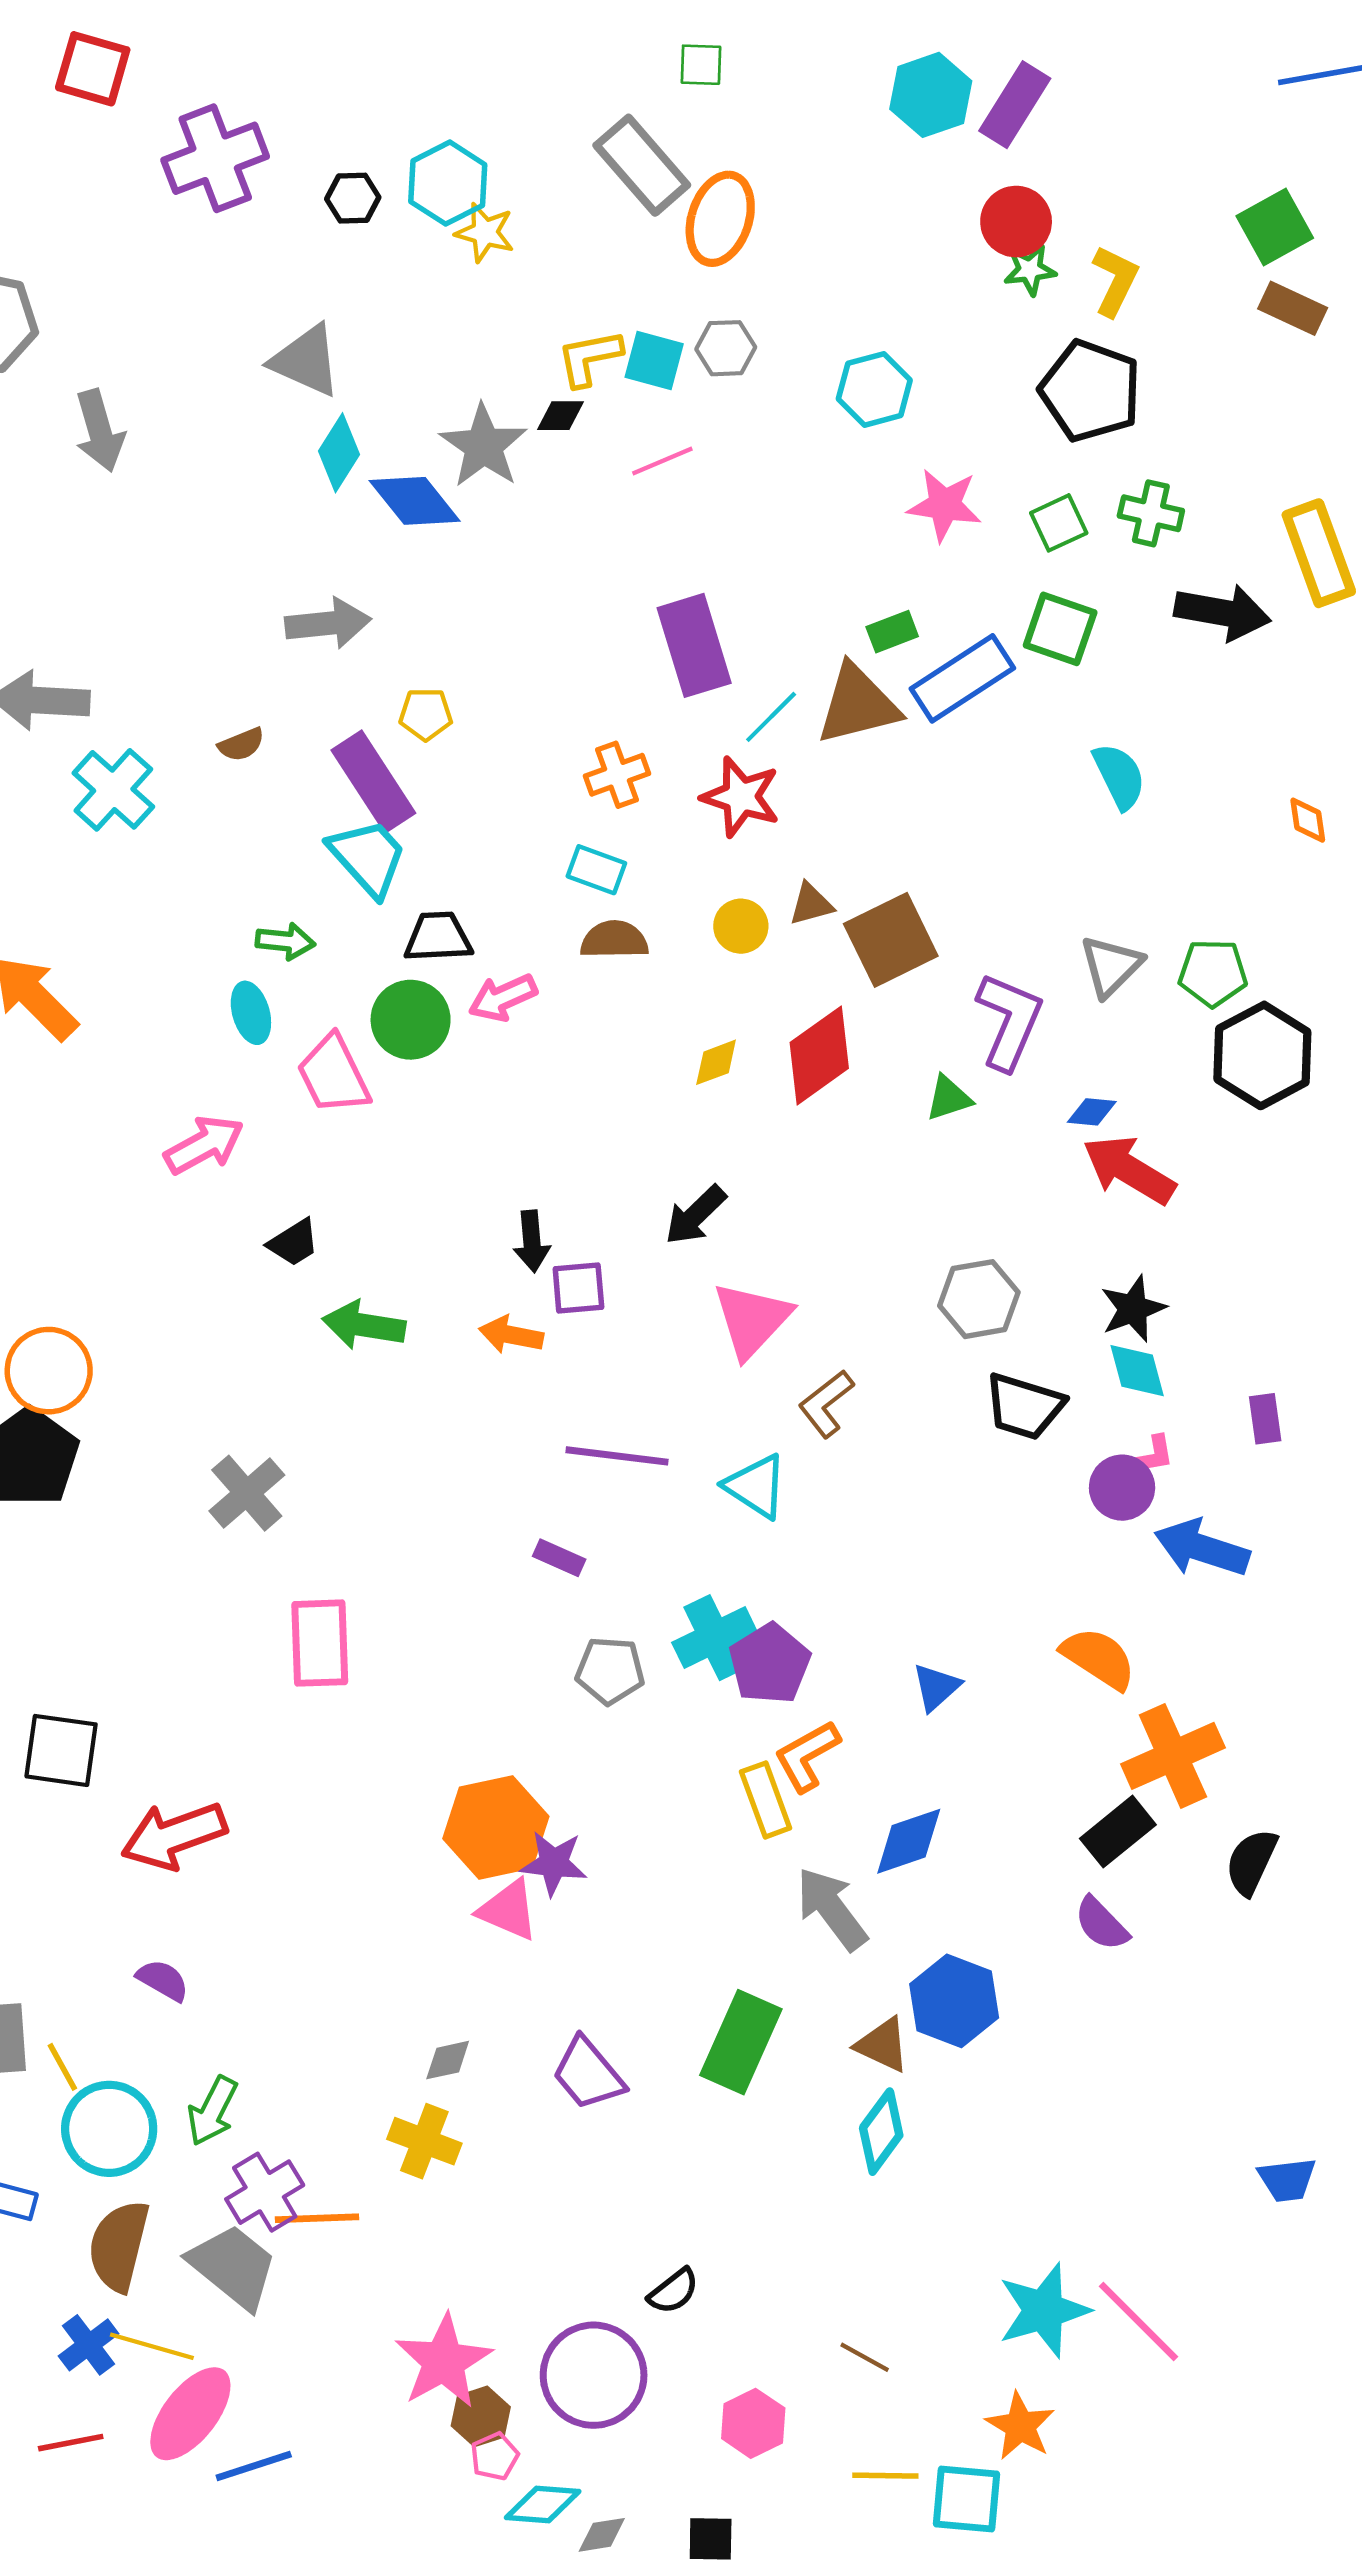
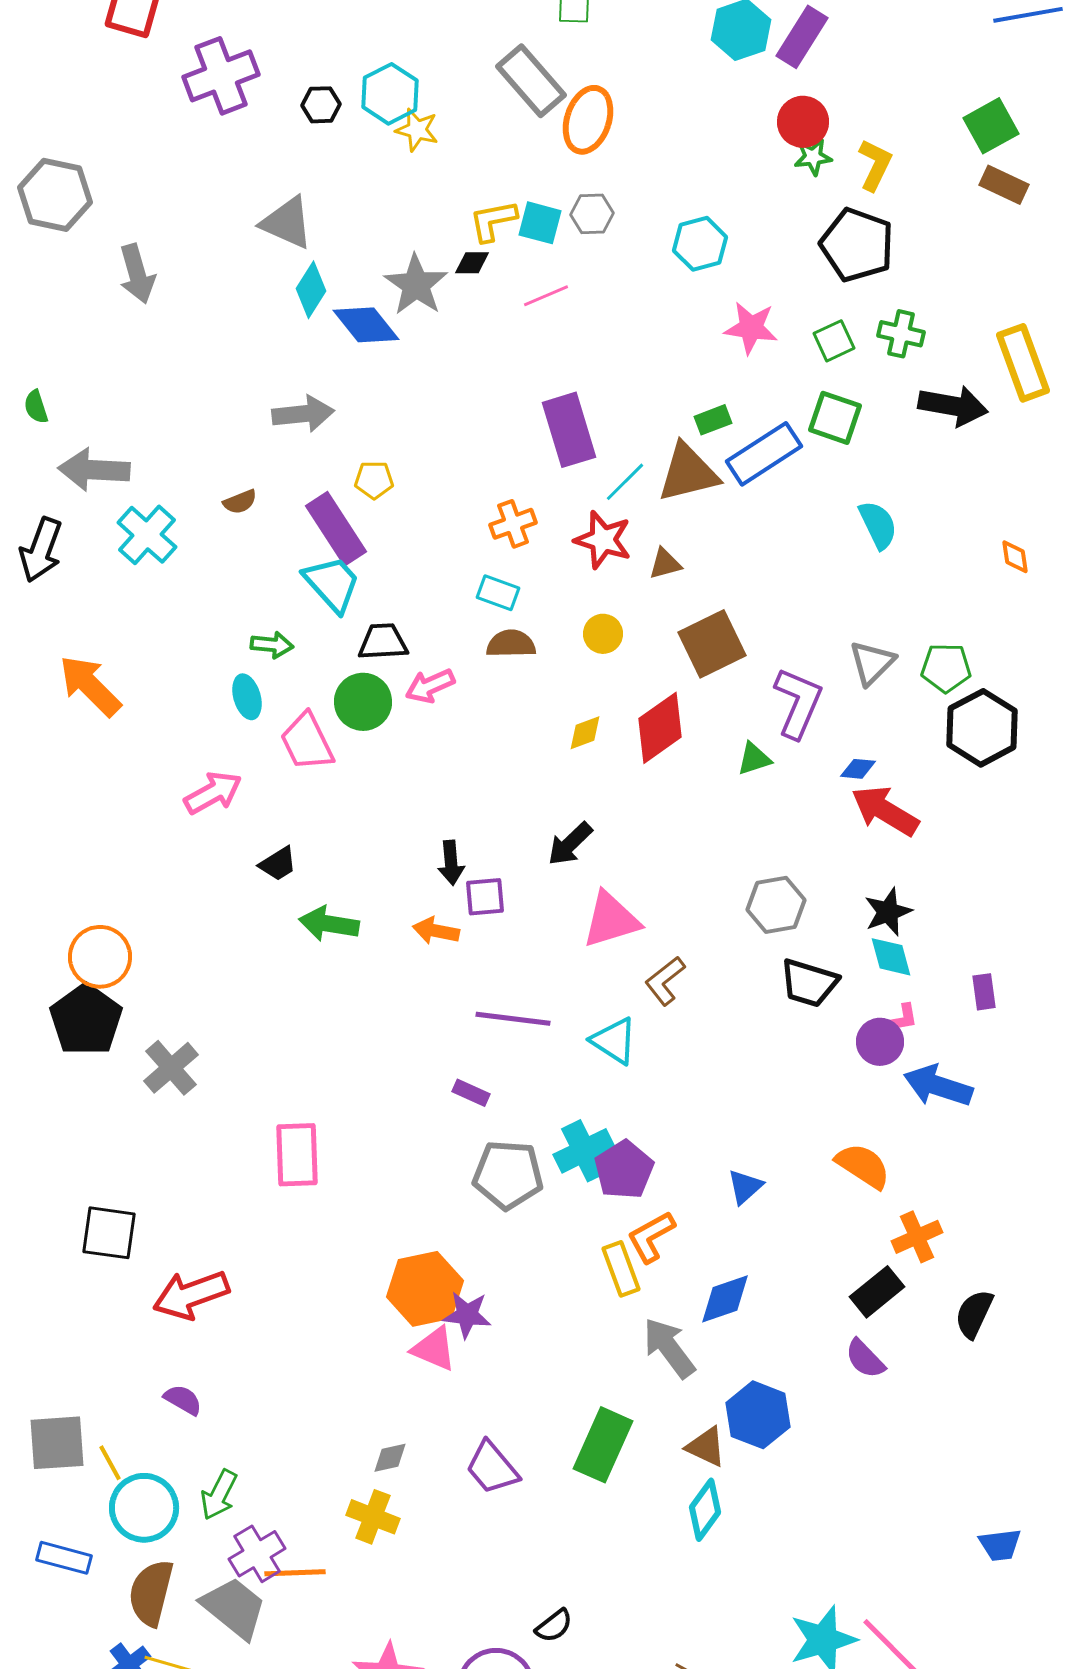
brown triangle: (811, 904) -> (665, 564), moved
pink triangle: (752, 1320) -> (611, 920), turned 30
gray cross: (247, 1493) -> (171, 1068), moved
gray pentagon: (610, 1671) -> (508, 1175), size x1.4
orange cross: (1173, 1756) -> (917, 1237), size x0.7

